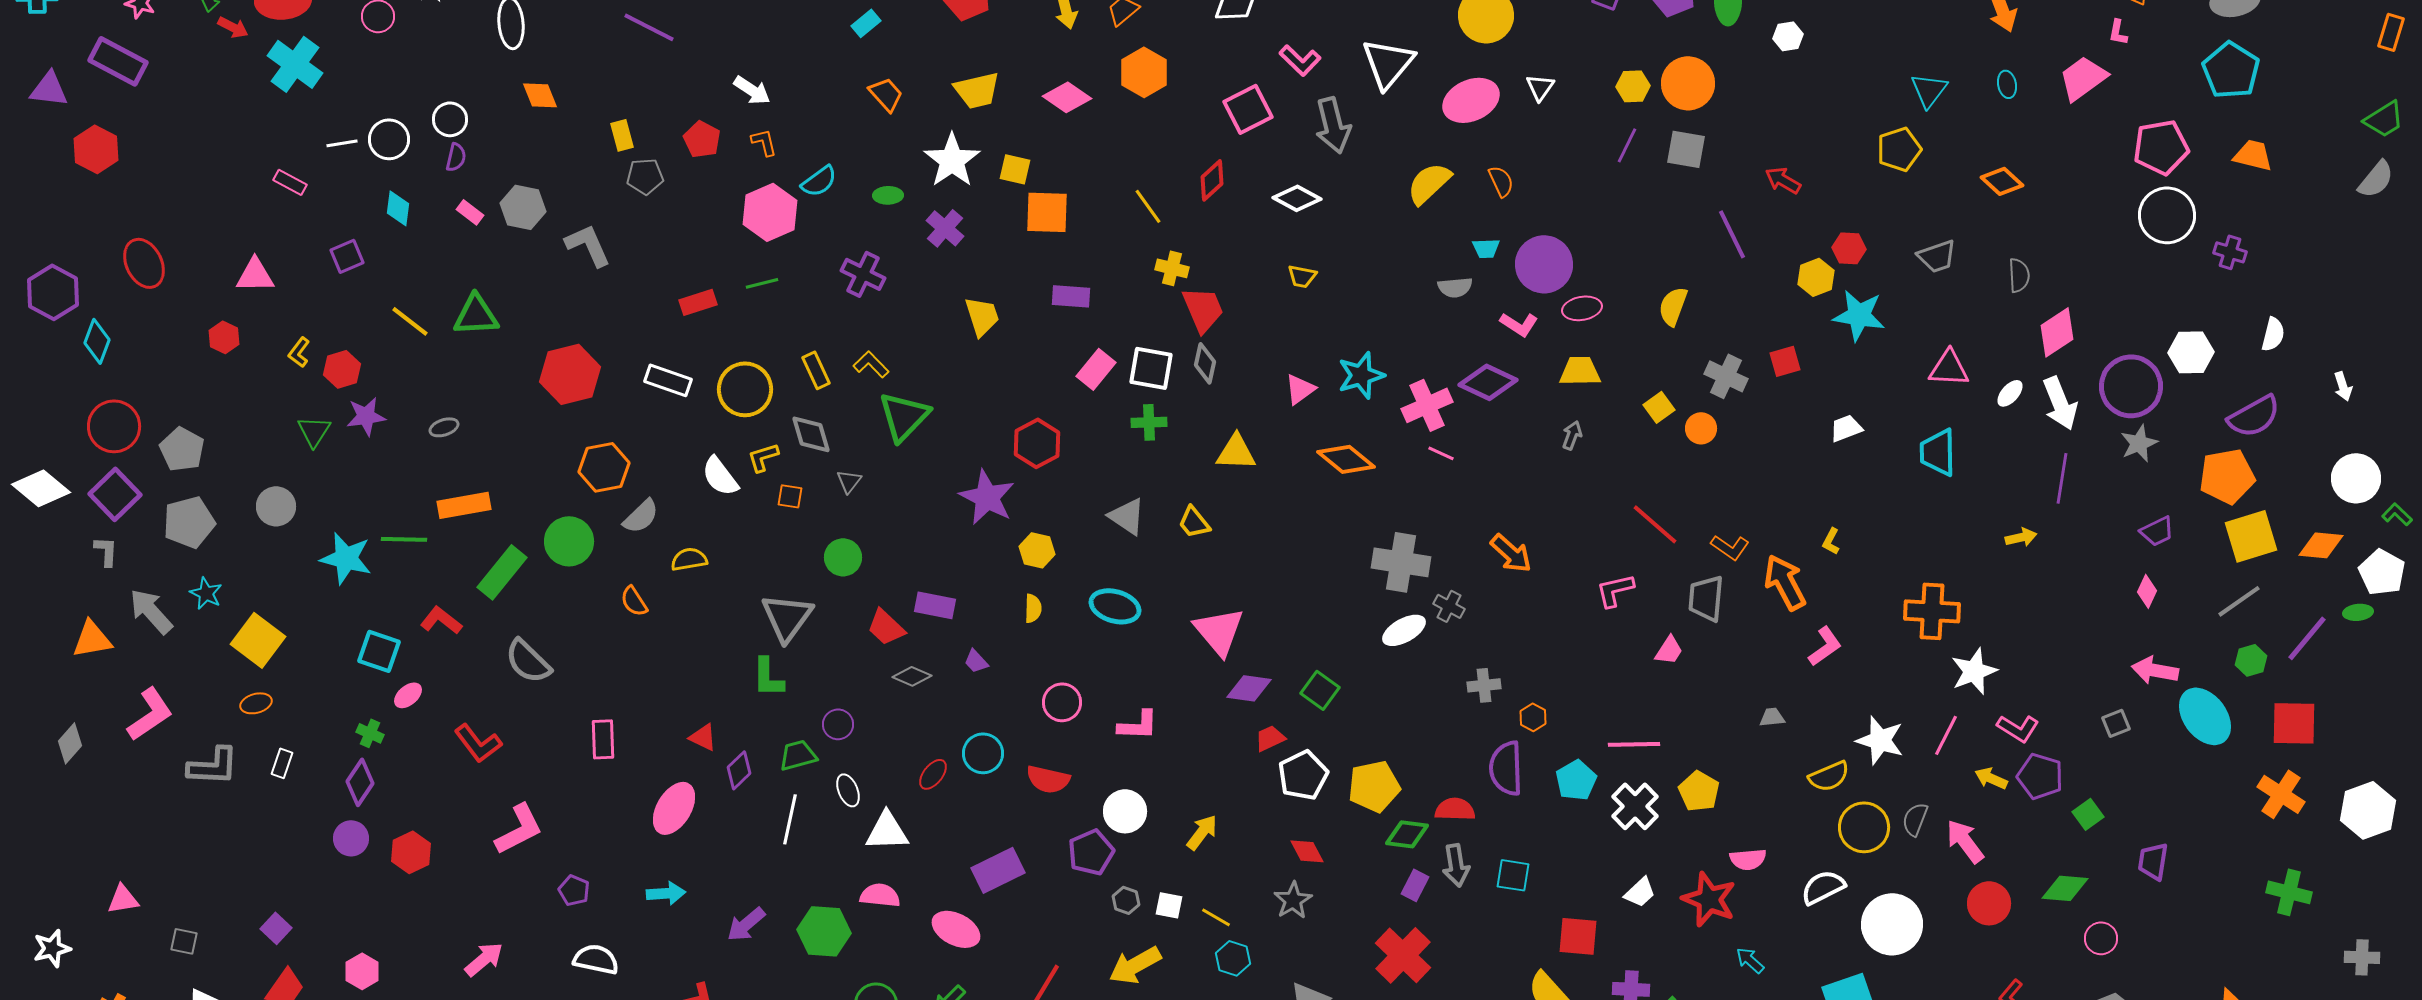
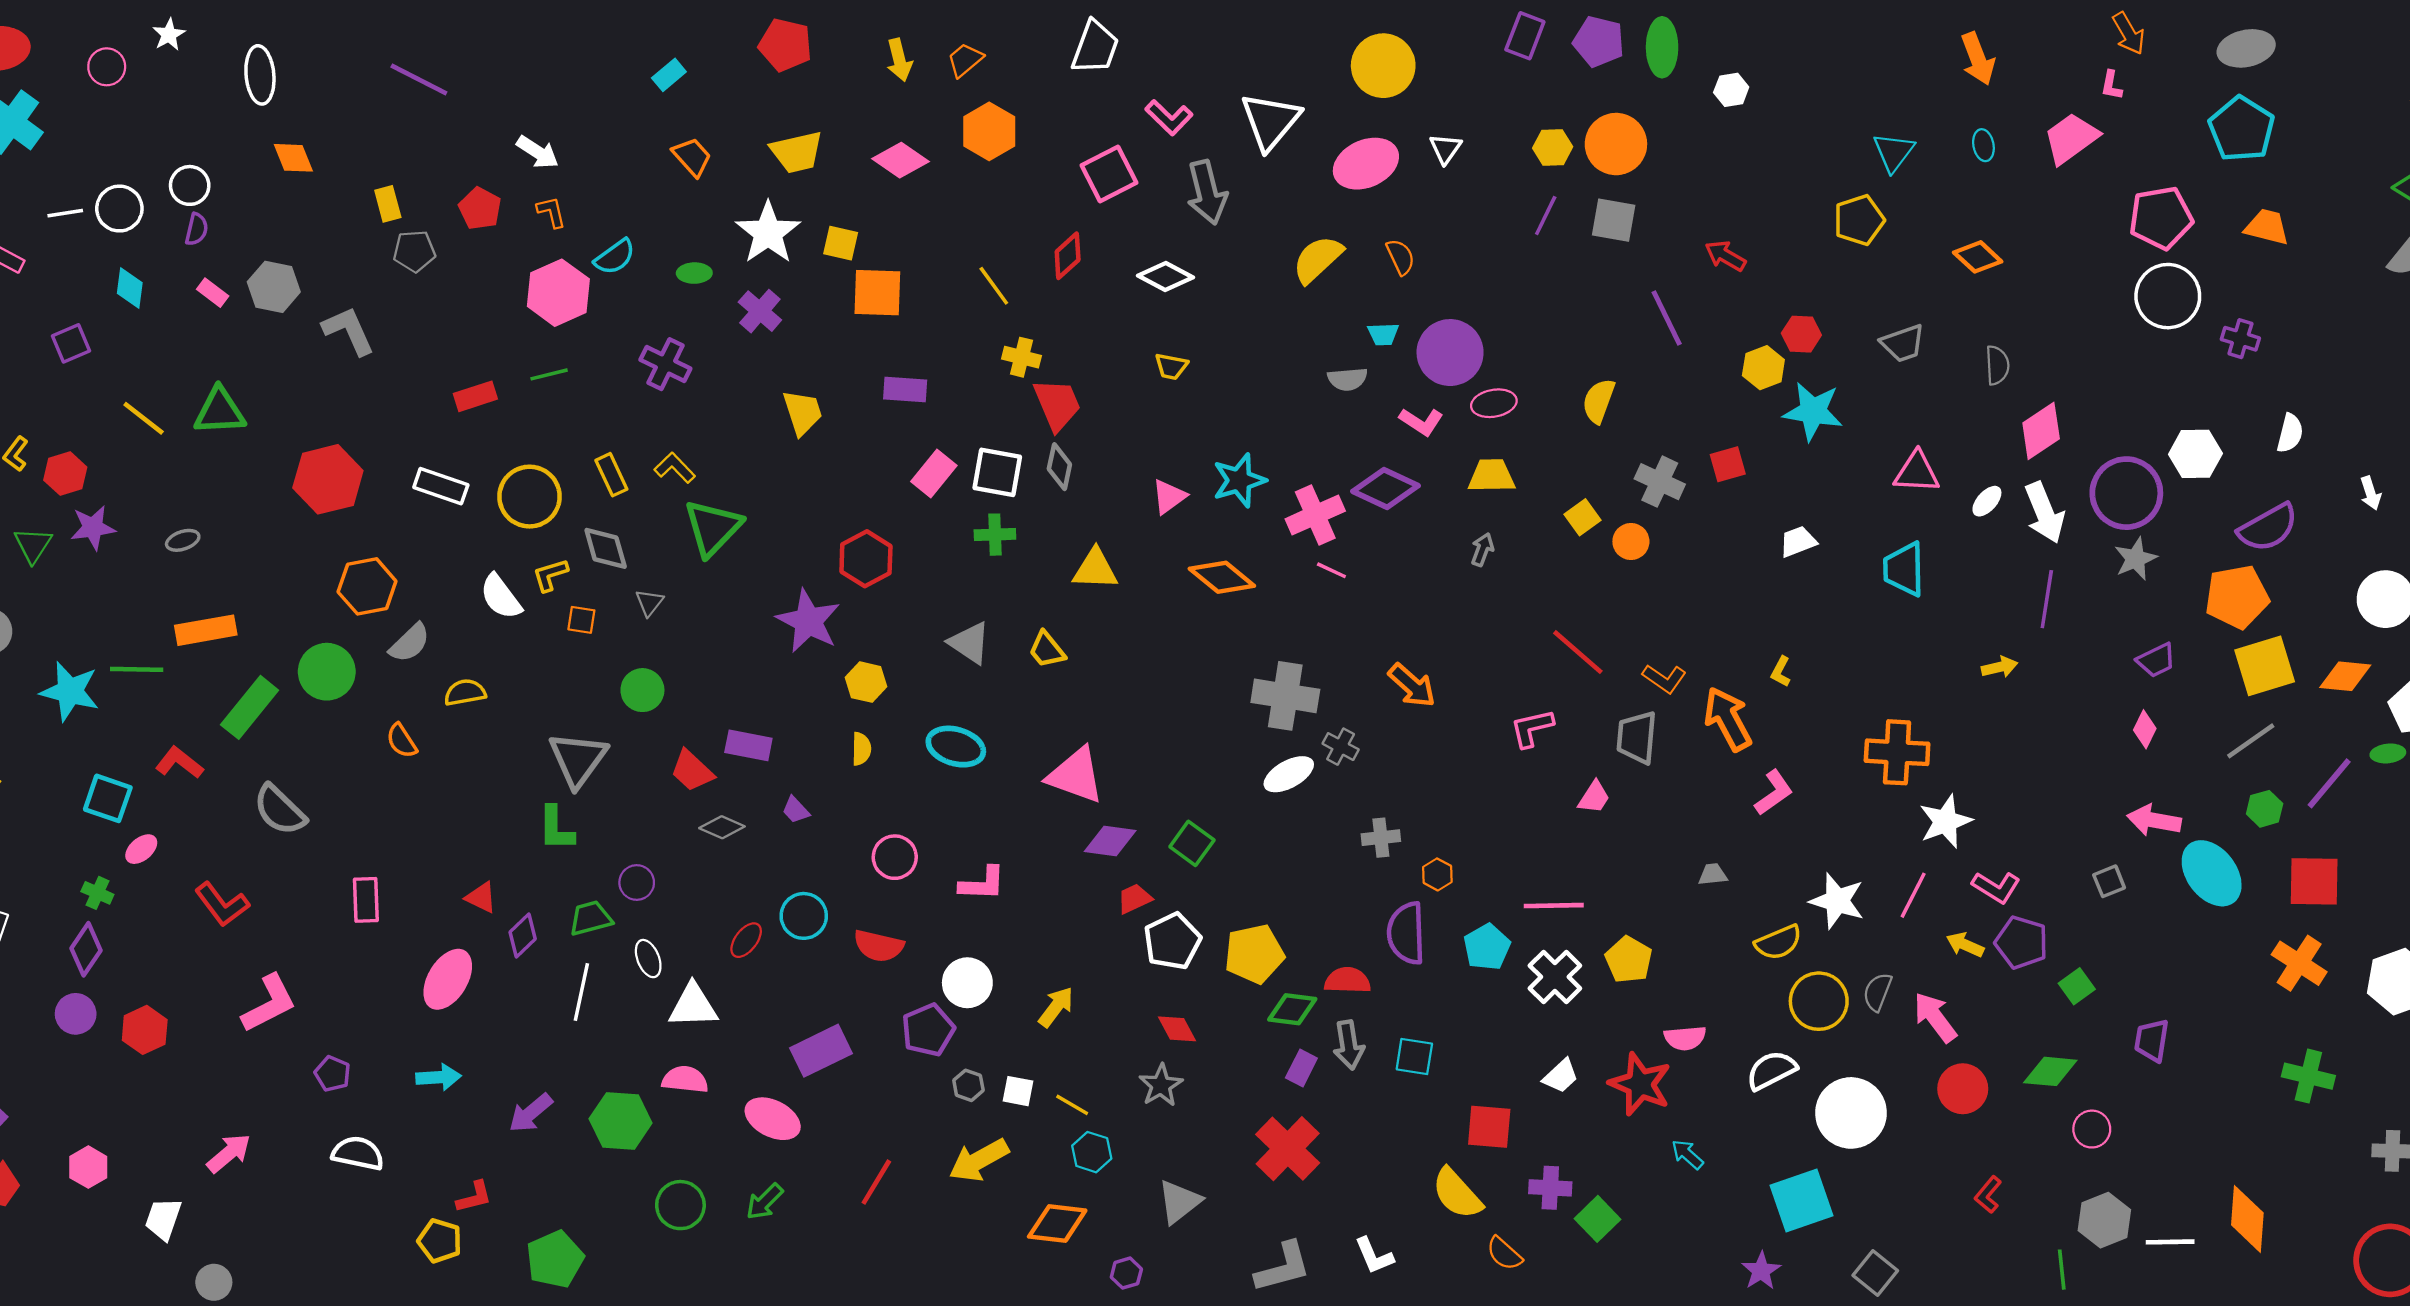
pink triangle: (1219, 631) -> (1076, 775), turned -30

